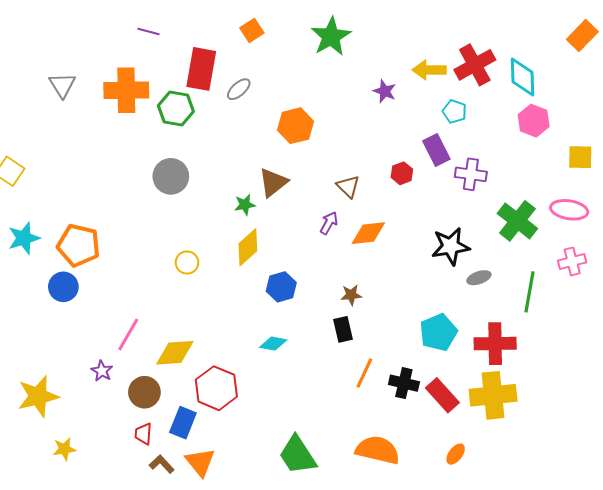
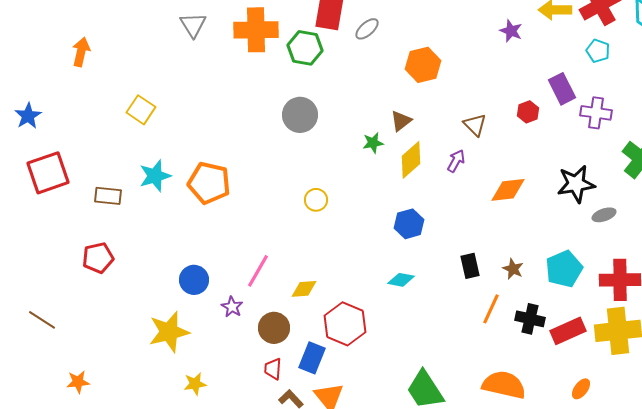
cyan pentagon: (455, 111) -> (598, 51), moved
brown triangle: (273, 182) -> (401, 121), size x0.7
orange diamond: (368, 233) -> (508, 190), moved
yellow diamond: (248, 247) -> (411, 160), moved
blue circle: (63, 287) -> (194, 280), moved
brown star: (351, 295) -> (513, 269), moved, turned 30
yellow diamond: (175, 353) -> (304, 289), size x0.7
red rectangle: (442, 395) -> (568, 331), turned -72

